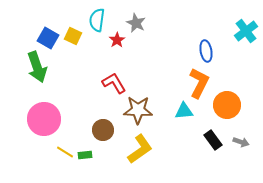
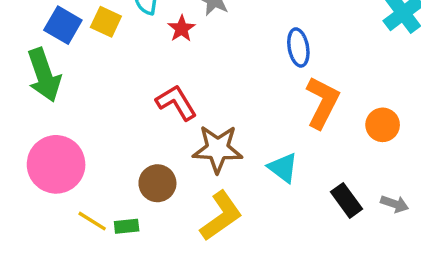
blue ellipse: (206, 51) -> (298, 47), moved
orange circle: (227, 105) -> (383, 125), moved, size x0.7
cyan triangle: (184, 111) -> (283, 168), moved, turned 42

